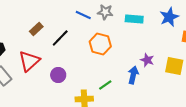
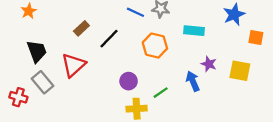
cyan rectangle: (134, 19) -> (194, 31), moved
purple circle: (58, 75) -> (129, 81), moved
blue arrow: (133, 75) -> (193, 81), turned -36

